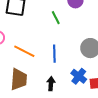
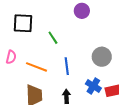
green line: (56, 18) -> (53, 38), moved

